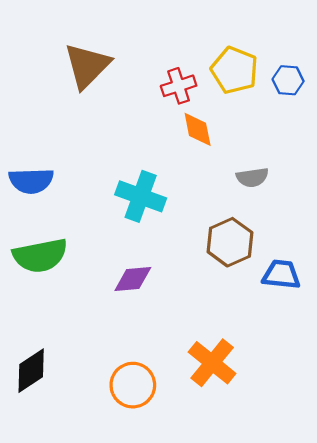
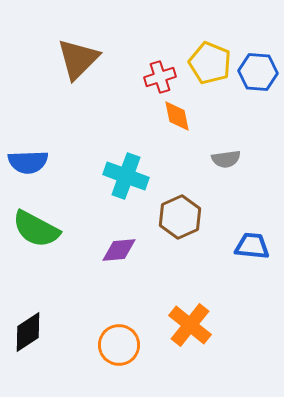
blue hexagon: (288, 80) -> (258, 72), size x1.4
brown hexagon: (230, 242) -> (180, 217), moved
green semicircle: (40, 256) -> (36, 229), turned 39

